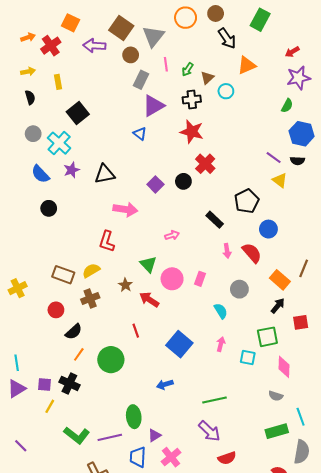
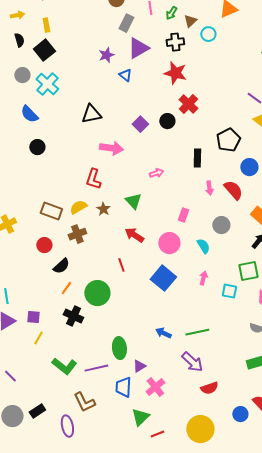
black square: (78, 113) -> (44, 50), moved
purple star: (72, 170) -> (106, 55), moved
black rectangle: (215, 220) -> (197, 158), turned 48
pink circle: (172, 279) -> (169, 243), moved
brown star: (125, 285) -> (103, 209), moved
black cross: (69, 383) -> (73, 316), moved
blue arrow: (165, 385) -> (163, 333), moved, turned 42

